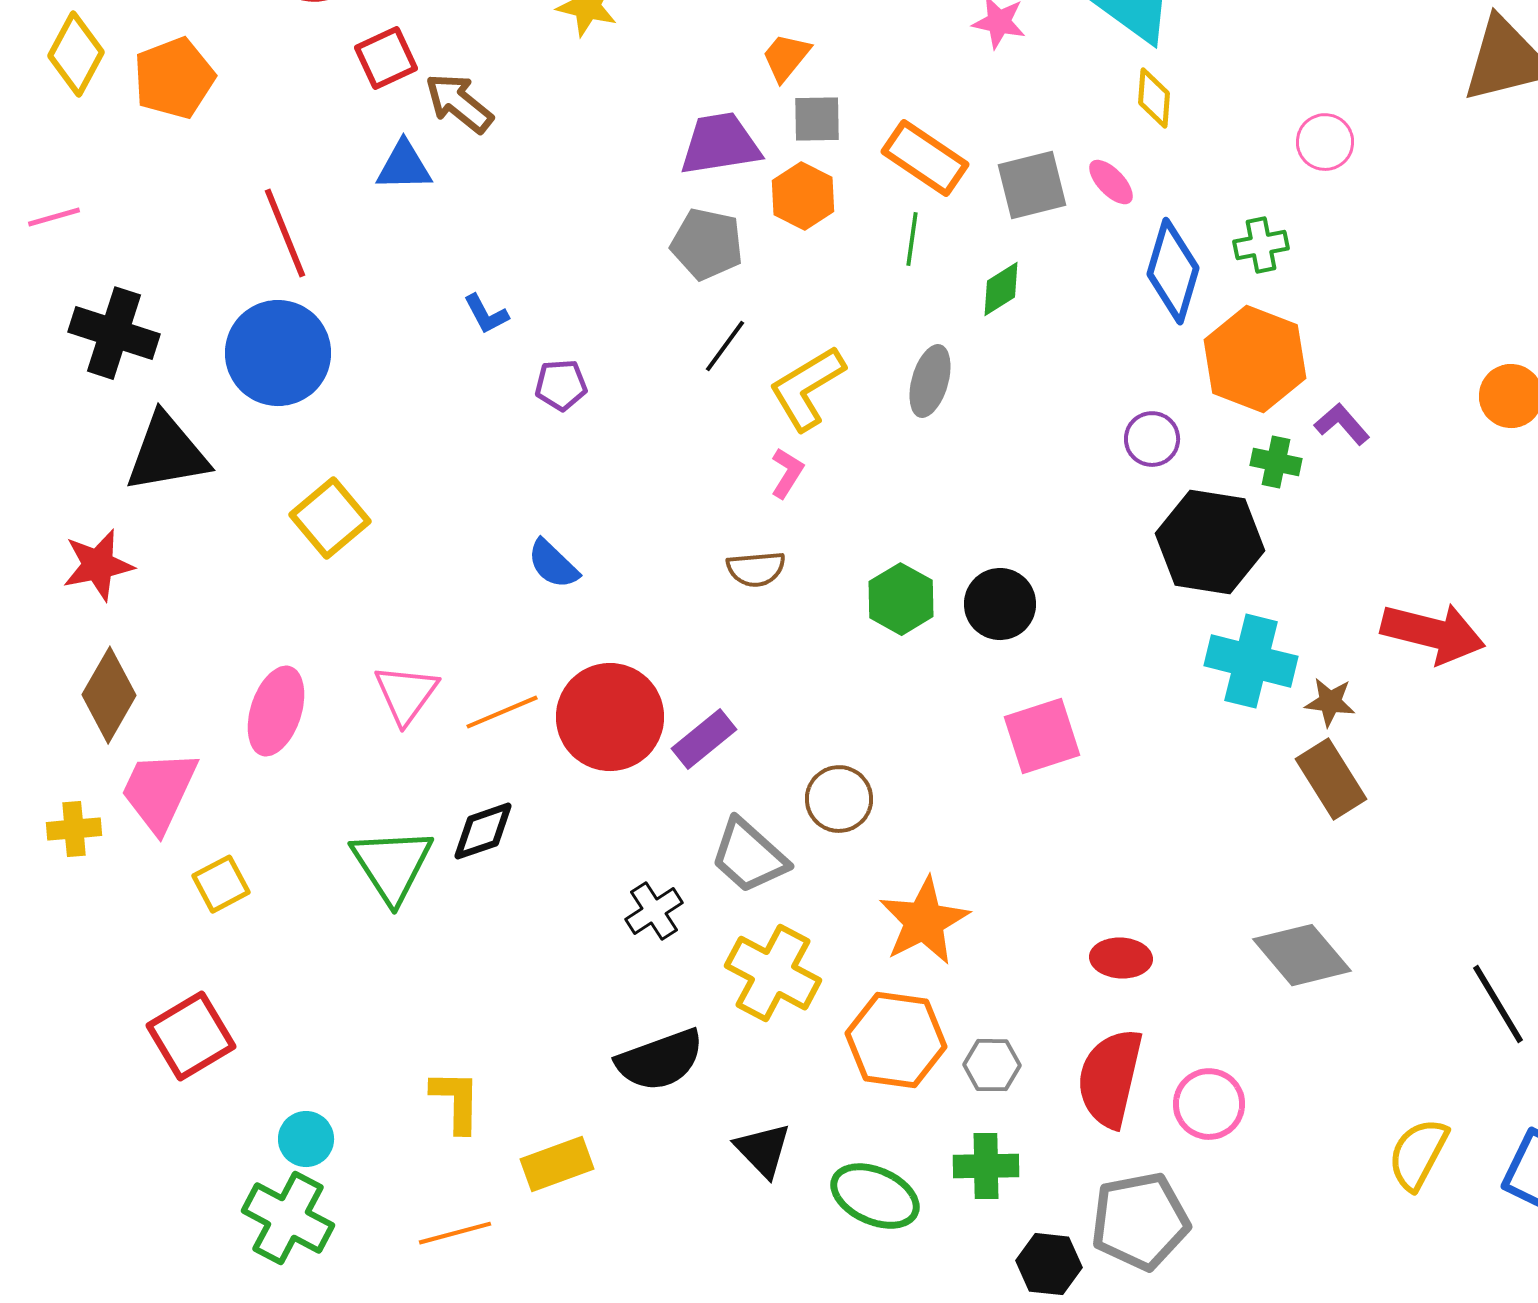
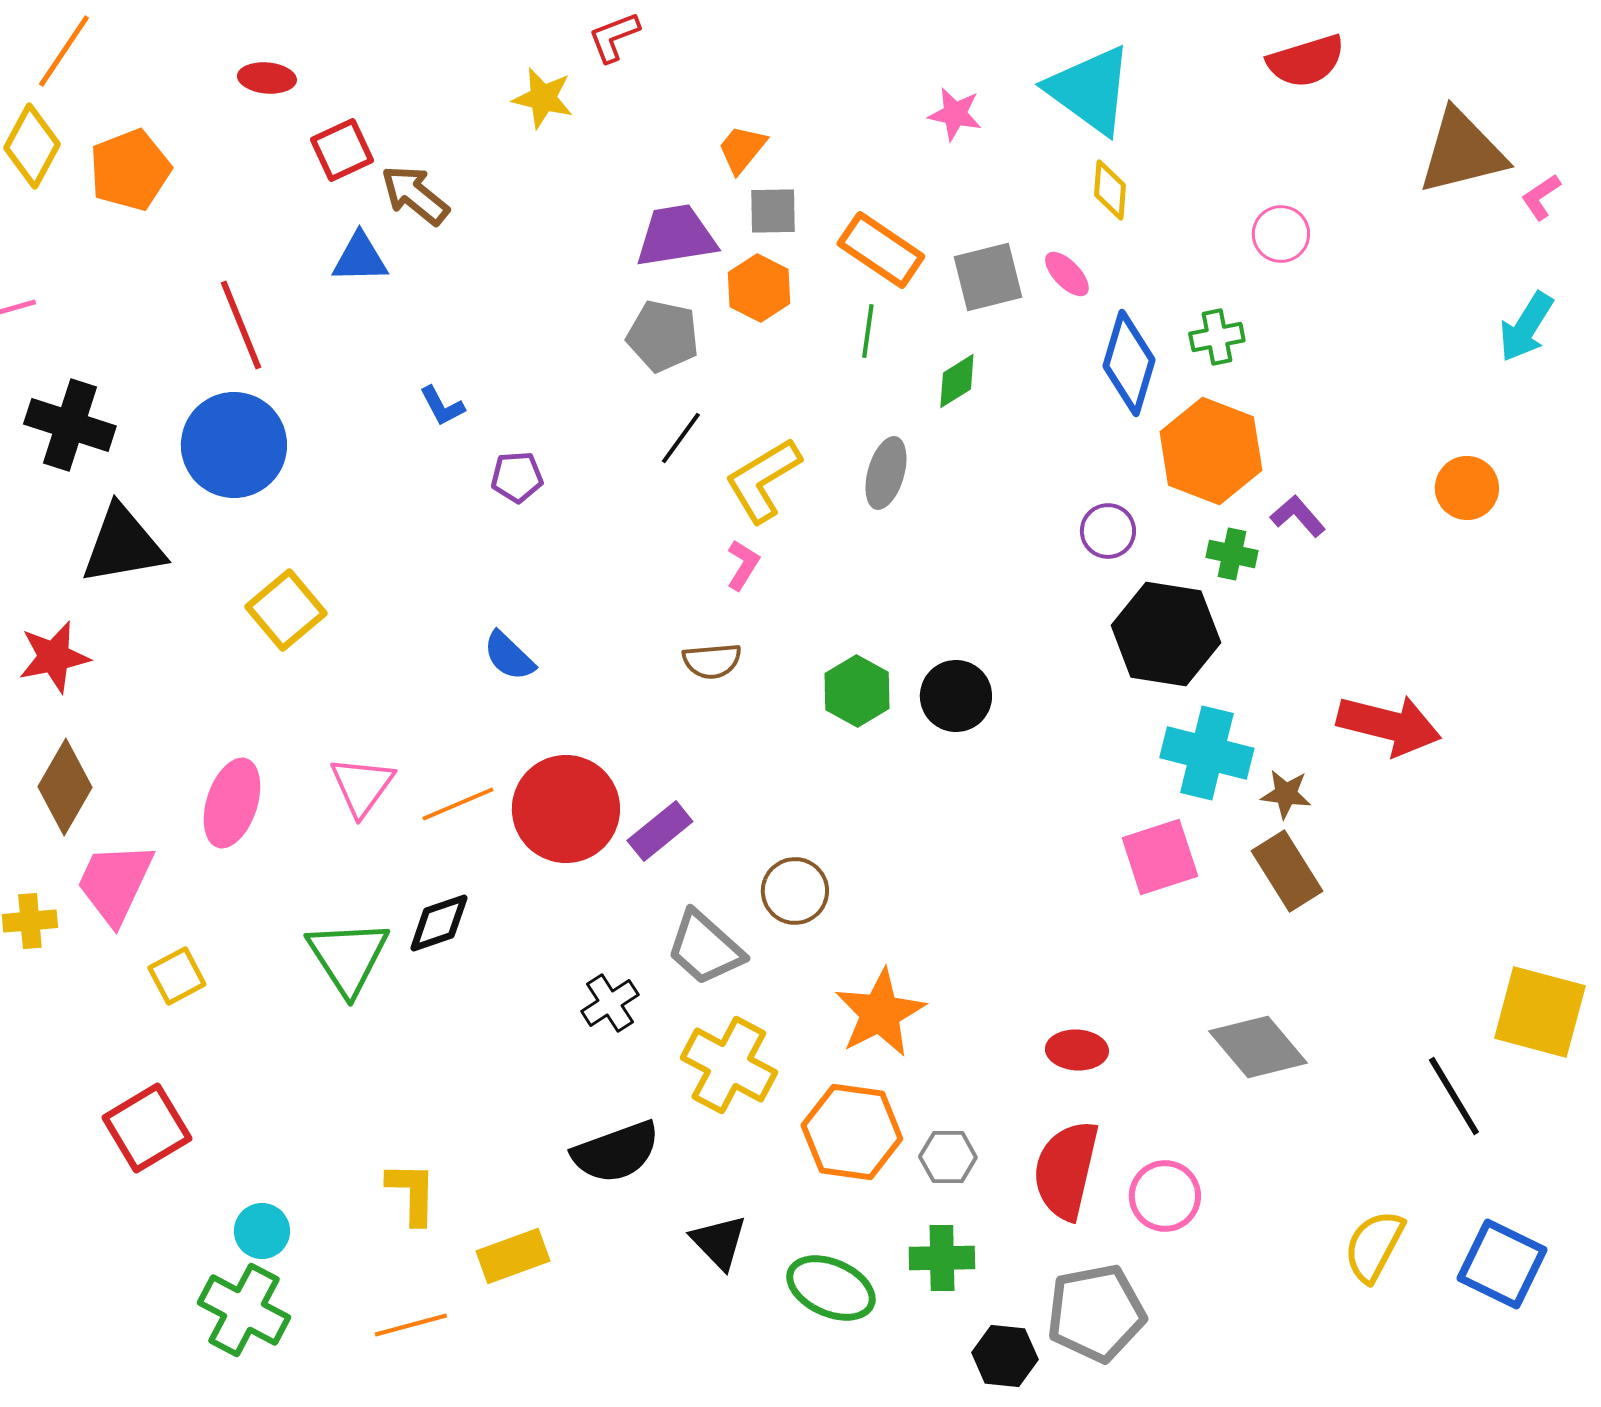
pink square: (1042, 736) -> (1160, 857), moved

